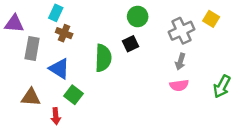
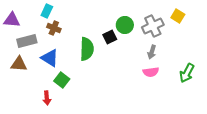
green circle: (138, 16) -> (125, 25), moved
gray rectangle: (32, 49) -> (27, 41), turned 66
brown triangle: (31, 97) -> (19, 64), moved

